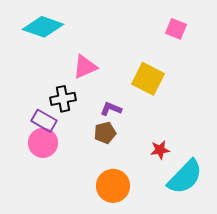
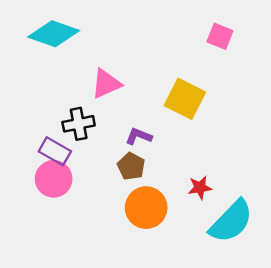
brown pentagon: (105, 133) -> (131, 166), turned -30
orange circle: (113, 186) -> (146, 208), moved

